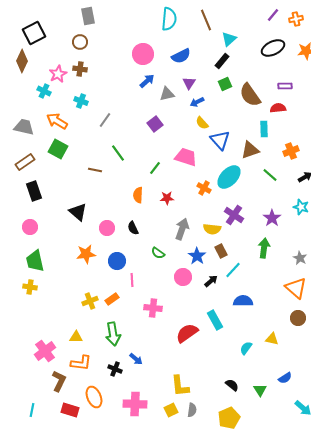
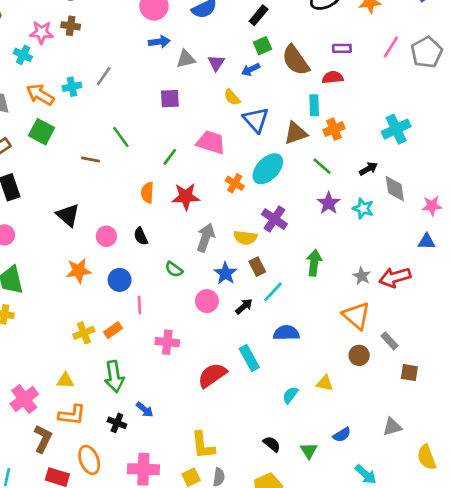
pink star: (58, 74) -> (42, 32), turned 30
blue arrow: (147, 81) -> (159, 42), turned 35
purple triangle: (189, 83) -> (216, 63), moved
cyan cross: (81, 101) -> (72, 87), moved, turned -32
blue arrow: (197, 102) -> (251, 70), moved
gray line: (105, 120) -> (104, 76), moved
purple square: (155, 124) -> (170, 99), turned 35
orange cross: (291, 151) -> (334, 129), moved
red star: (167, 198) -> (186, 197), size x1.5
purple star: (272, 218) -> (329, 203), moved

